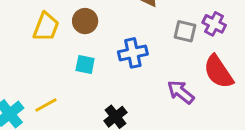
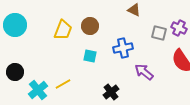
purple arrow: (181, 92) -> (144, 72), moved

